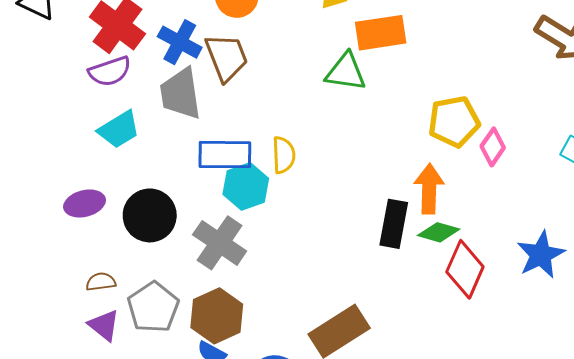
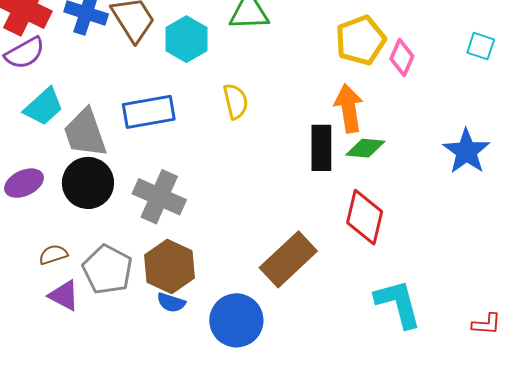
gray trapezoid: (181, 94) -> (85, 133), moved
yellow semicircle: (284, 155) -> (236, 101), moved
cyan hexagon: (246, 186) -> (186, 39), moved
red diamond: (465, 269) -> (365, 217), moved

